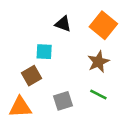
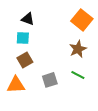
black triangle: (63, 24) -> (28, 19), moved
cyan square: (44, 52) -> (23, 38), moved

